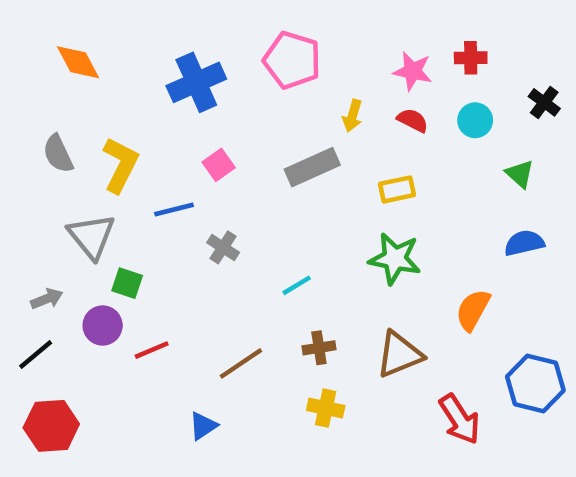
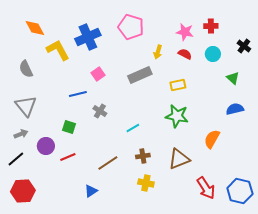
yellow L-shape: (120, 165) -> (58, 50), moved, turned -55
gray triangle: (91, 236) -> (26, 106), moved
green square: (127, 283) -> (69, 127), moved
blue hexagon: (535, 383) -> (240, 191), moved

